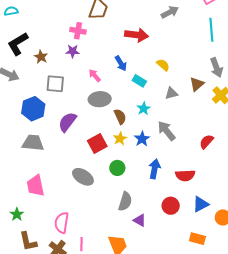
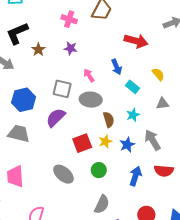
pink cross: (78, 31) -> (69, 19), moved
gray square: (55, 84) -> (62, 89), moved
red semicircle: (185, 175) -> (164, 171), moved

